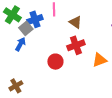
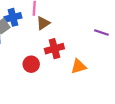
brown triangle: (75, 22) -> (43, 23), moved, turned 48

